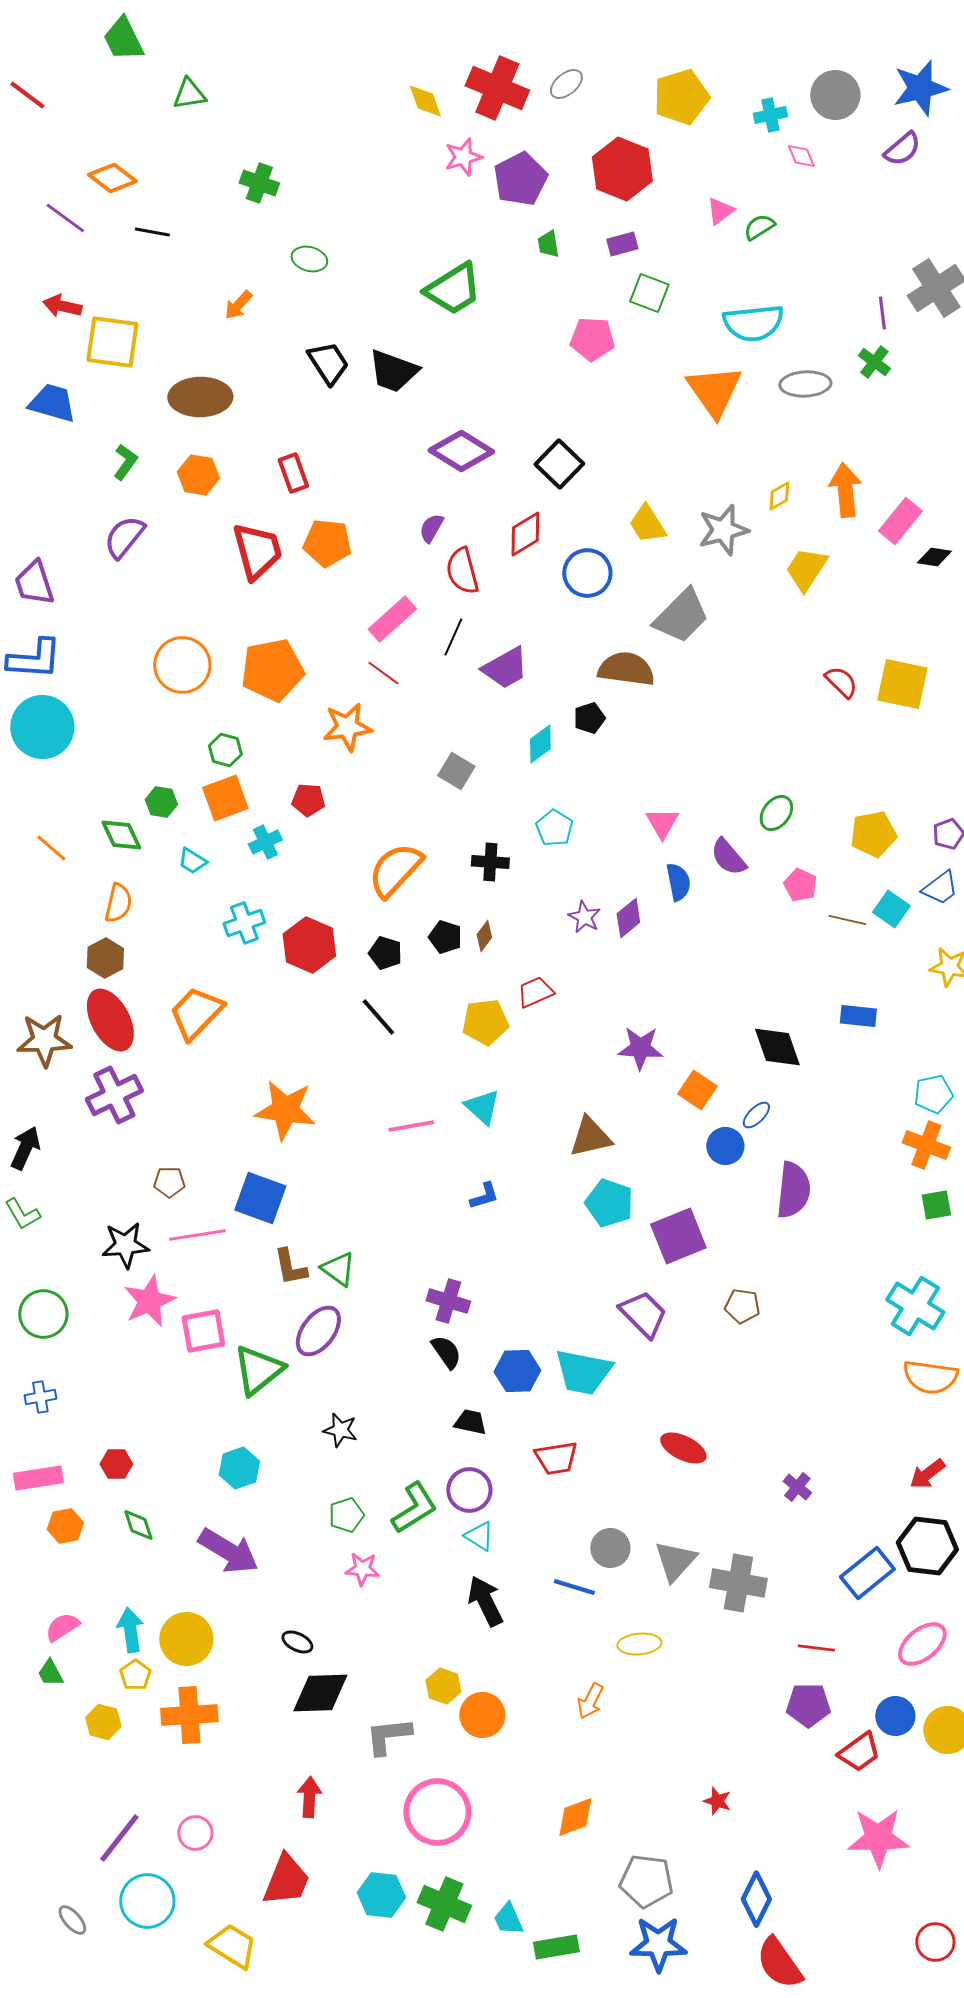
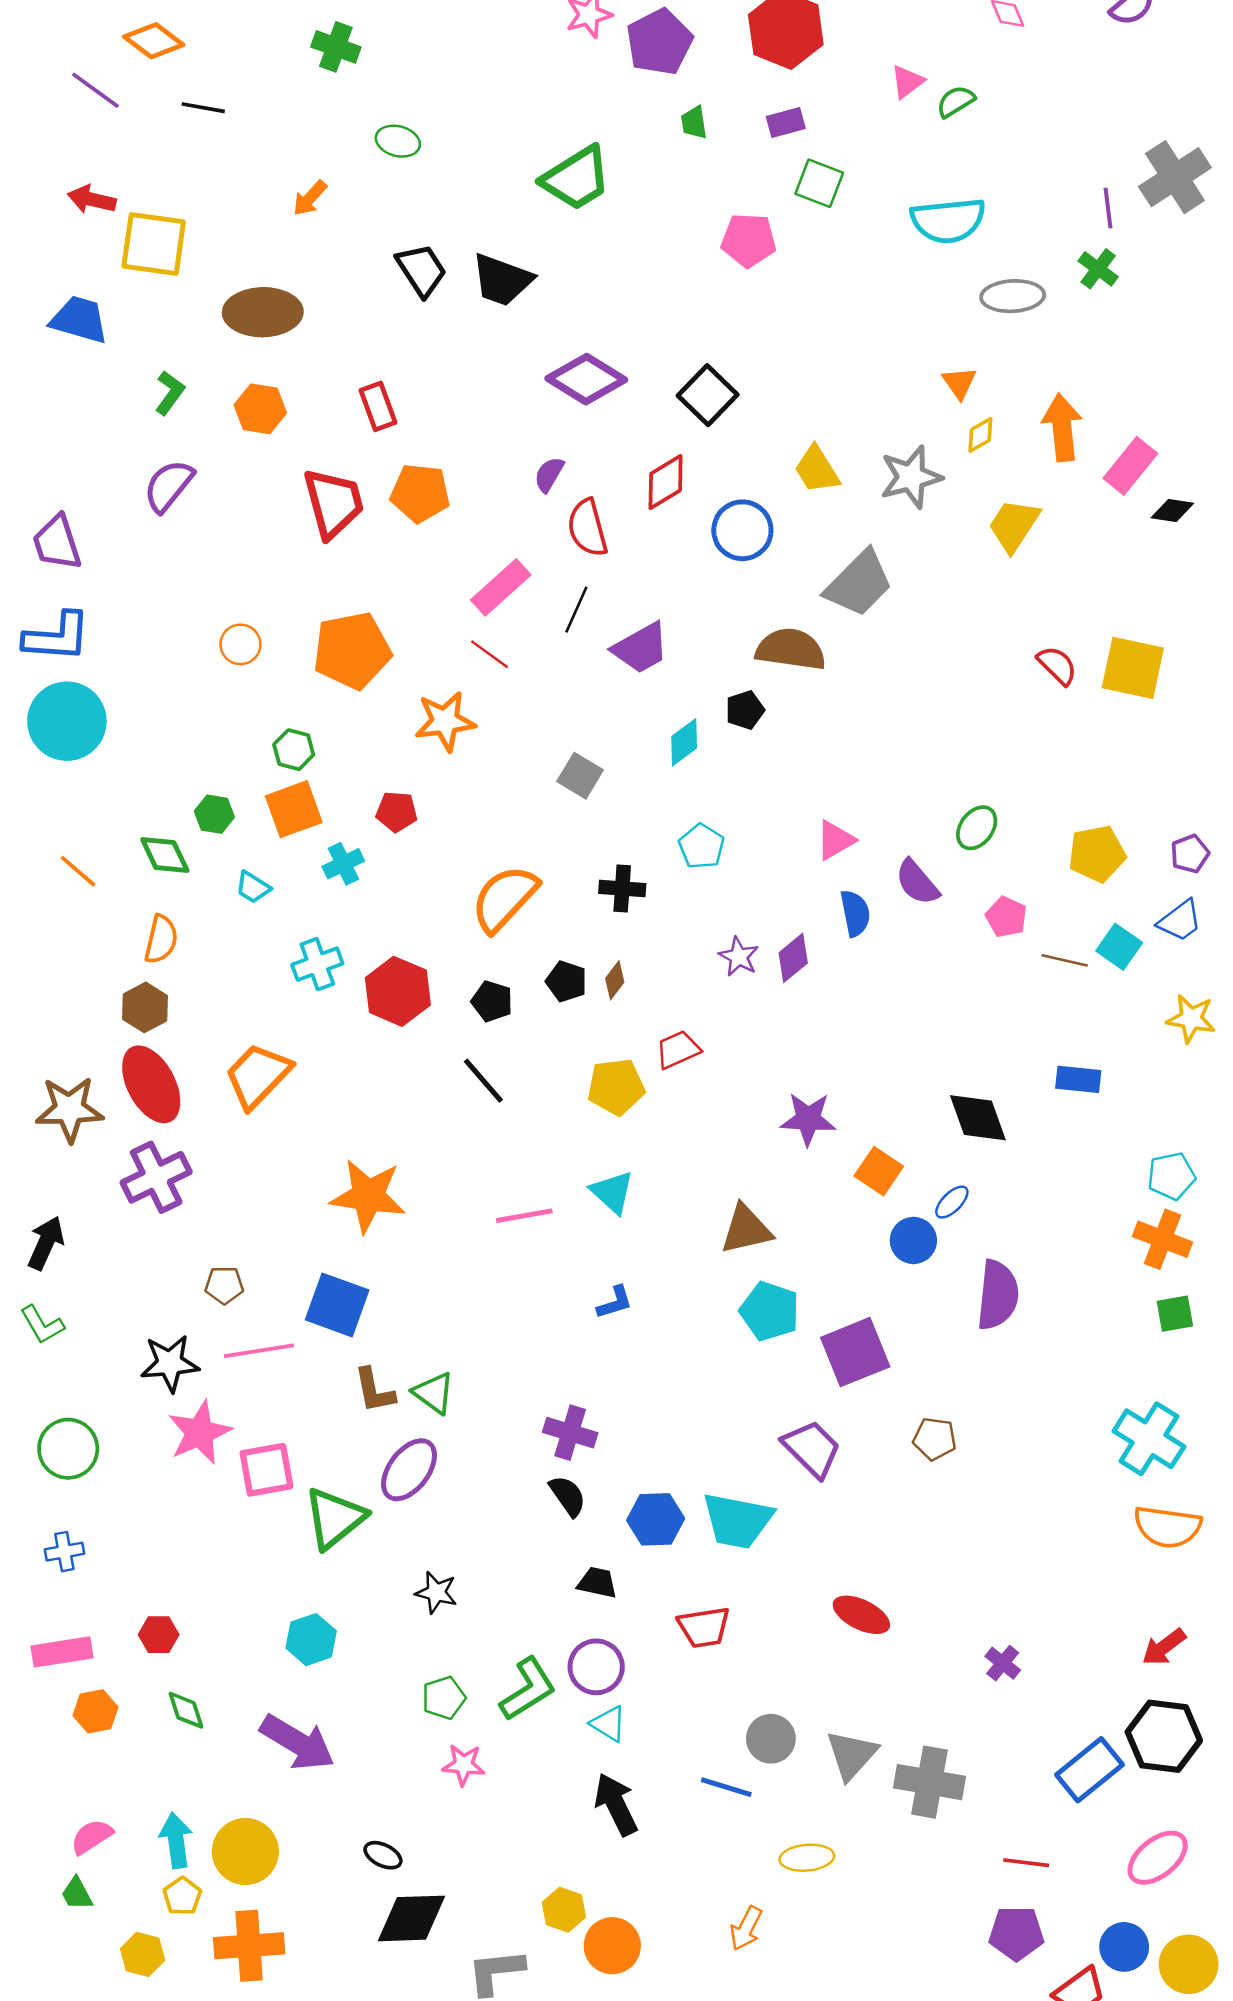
orange triangle: (714, 391) -> (959, 383), moved, size x0.5
orange circle: (182, 665) -> (240, 644), size x0.6
pink triangle: (662, 823) -> (835, 840), turned 30

